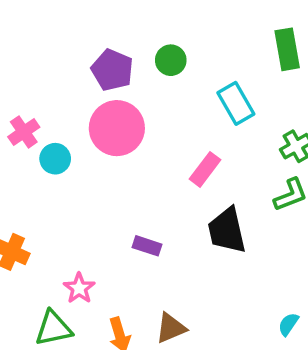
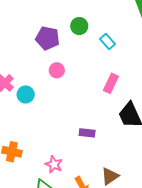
cyan rectangle: (236, 103) -> (107, 42), moved, size x0.7
pink circle: (117, 128) -> (57, 70), size x0.5

